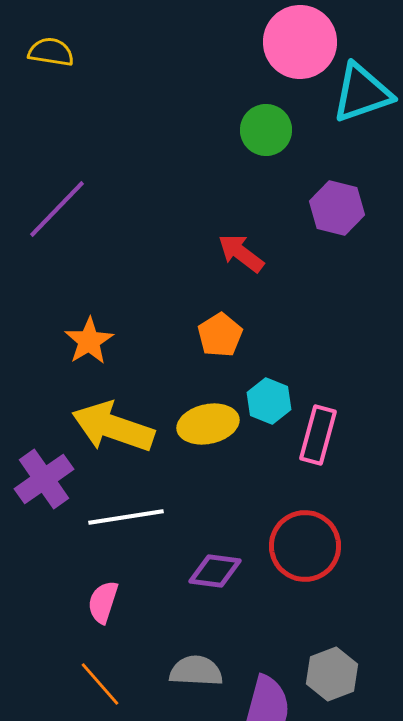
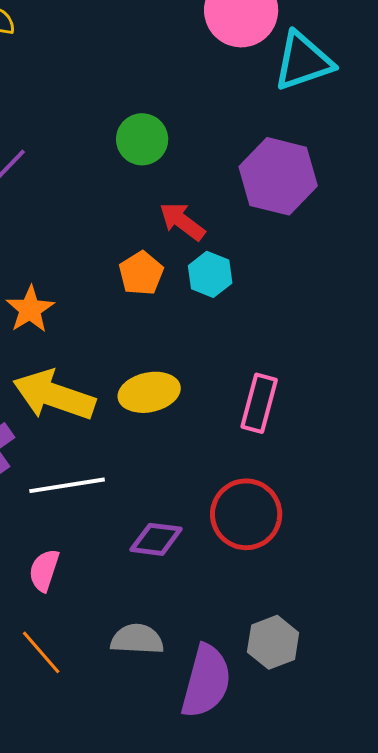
green circle: (266, 130) -> (142, 139), moved
purple hexagon: (337, 208) -> (278, 176), size x1.4
orange pentagon: (220, 335) -> (141, 273), moved
cyan hexagon: (269, 401) -> (210, 274), moved

